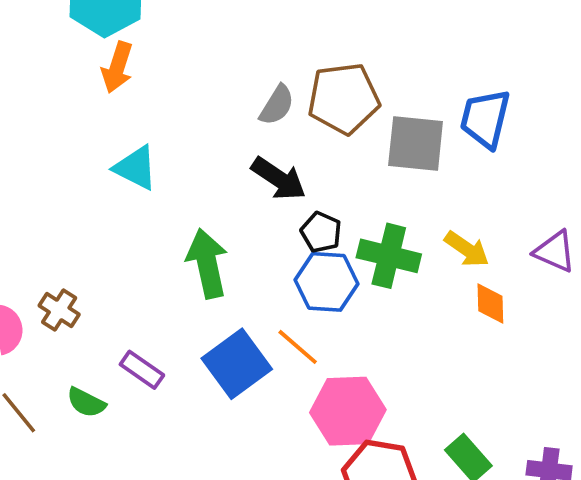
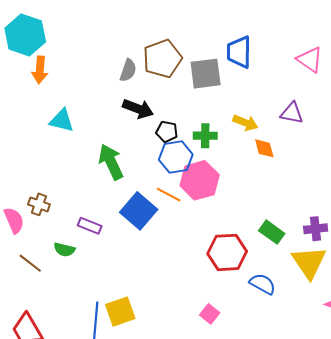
green cross: (389, 256) -> (205, 136), size x0.7
pink hexagon: (348, 411) -> (200, 180), moved

